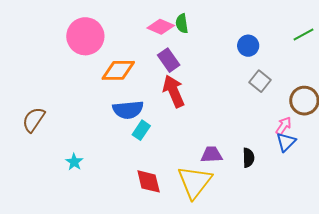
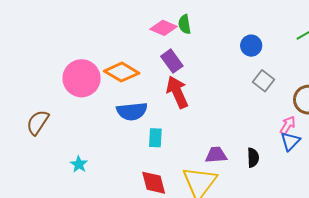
pink circle: (85, 36) -> (82, 78), moved
orange diamond: (118, 70) -> (122, 72), turned 32
cyan rectangle: (141, 130) -> (155, 138), moved, turned -30

